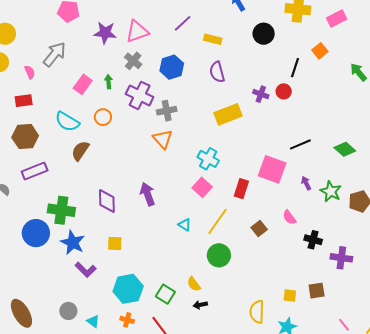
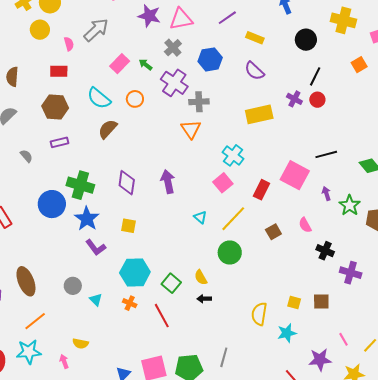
black line: (295, 68) -> (315, 76), moved
purple semicircle: (217, 72) -> (254, 71), turned -40
green arrow: (109, 82) -> (146, 65), turned -56
purple rectangle: (35, 171) -> (59, 142), size x0.7

